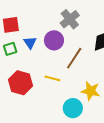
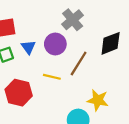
yellow line: (52, 78) -> (52, 77), moved

